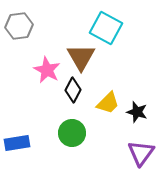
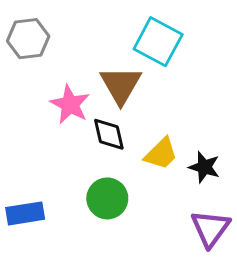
black diamond: (73, 90) -> (109, 134), turned -40

